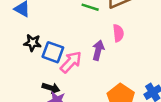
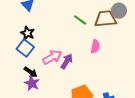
purple arrow: (98, 50) -> (67, 61), moved
blue square: (53, 52) -> (25, 48), moved

